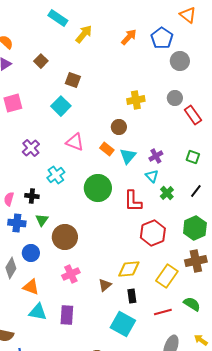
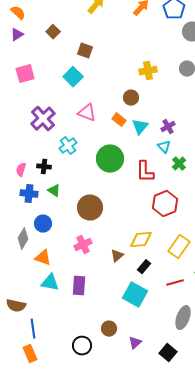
purple cross: (31, 148) -> (43, 119), size x1.4
green triangle: (42, 220) -> (54, 191), turned -32
brown circle: (65, 237) -> (90, 208), moved
black rectangle: (132, 296) -> (144, 267), turned 48

